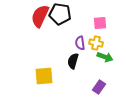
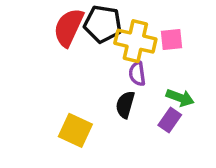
yellow cross: (96, 43) -> (135, 41), moved, size x1.6
yellow square: (44, 76) -> (75, 130), turned 30
purple rectangle: (99, 87) -> (170, 120), moved

